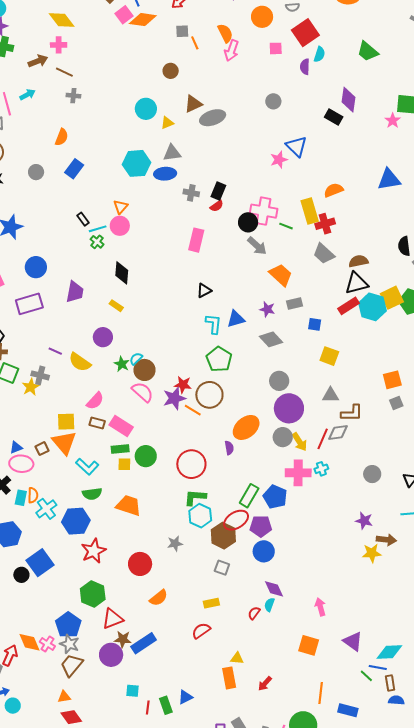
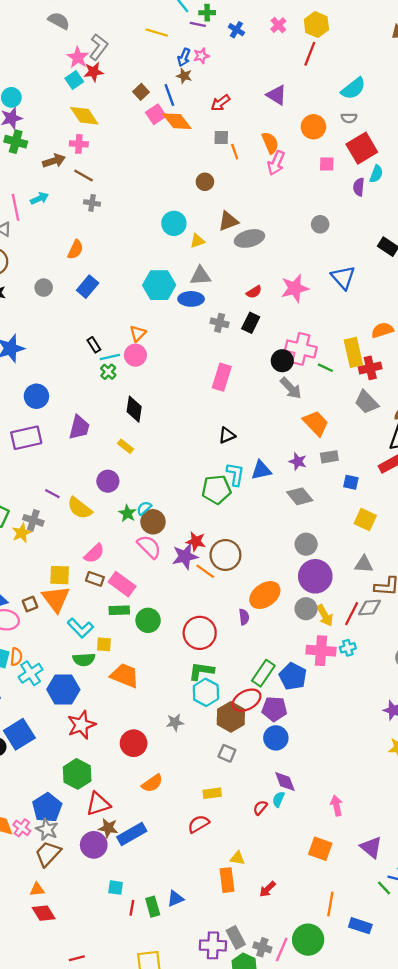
orange diamond: (143, 20) -> (177, 121), turned 40
pink star: (279, 160) -> (295, 288), moved, size x1.4
red semicircle: (217, 206) -> (254, 292), moved
green pentagon: (219, 359) -> (216, 490), moved, turned 30
yellow square: (124, 464) -> (104, 644), moved

